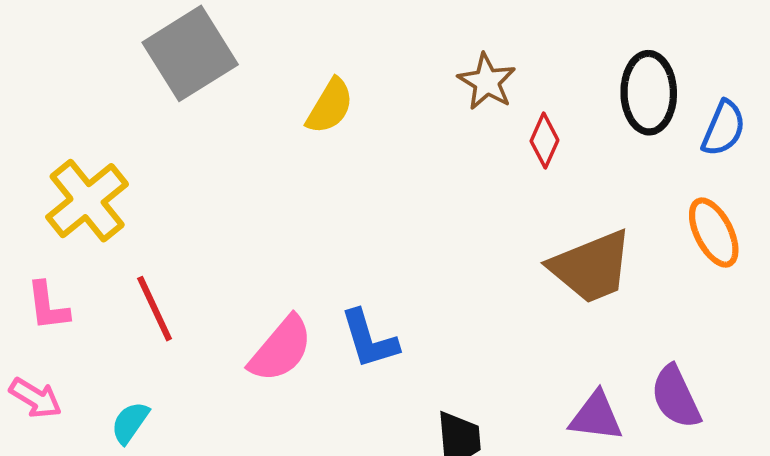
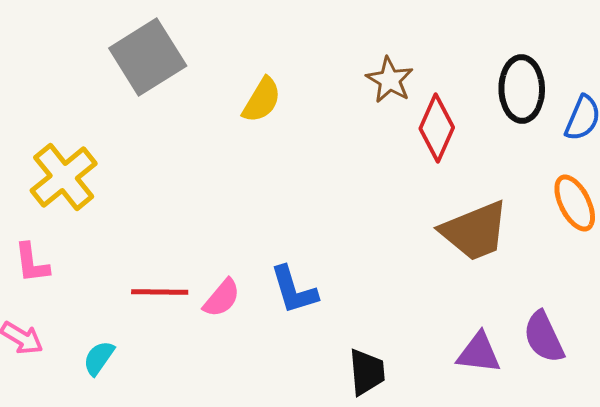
red diamond: (544, 141) -> (437, 128), size x1.5
red line: (155, 309) -> (160, 292), moved, turned -64
pink semicircle: (281, 349) -> (222, 298), size x0.7

